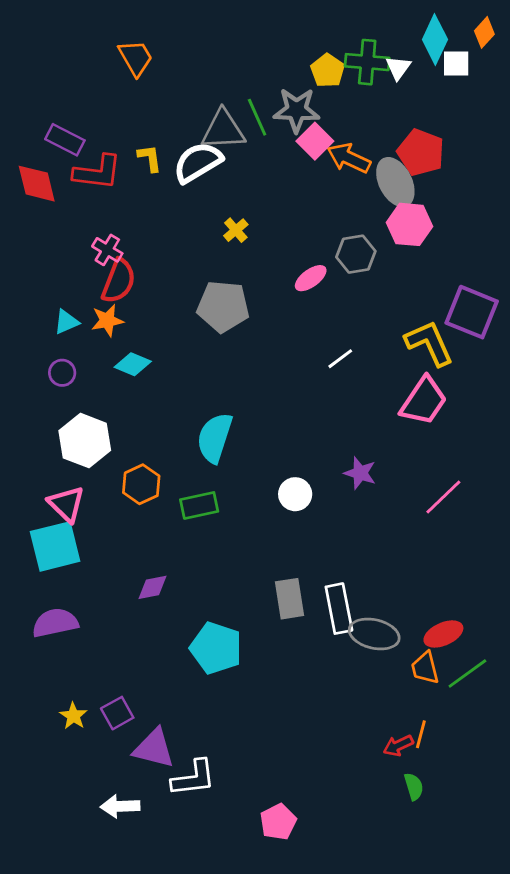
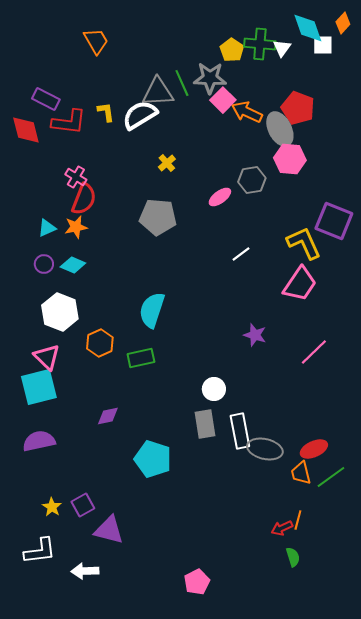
cyan diamond: (435, 39) -> (308, 28), turned -44
cyan diamond: (133, 364) -> (73, 265), moved
white circle: (295, 494) -> (214, 389), moved
white L-shape: (193, 778) -> (40, 551), moved

